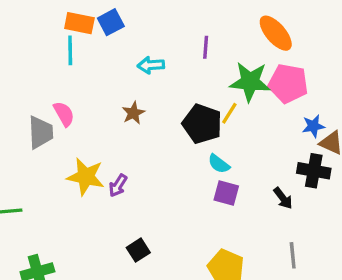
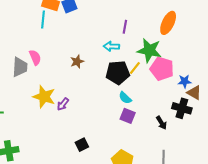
orange ellipse: (276, 33) -> (168, 23), turned 60
cyan arrow: (151, 65) -> (111, 46), moved
pink pentagon: (288, 83) -> (162, 69), moved
black pentagon: (202, 124) -> (118, 73), turned -30
black square: (138, 250) -> (82, 145), moved

